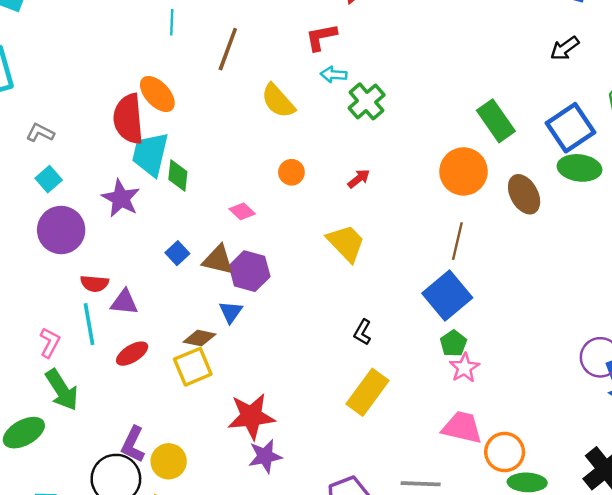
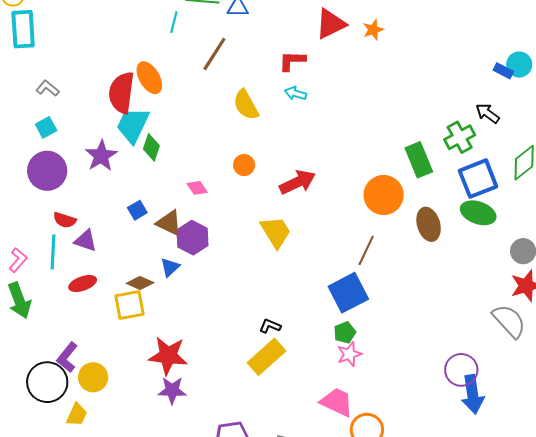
black arrow: (565, 48) -> (487, 113), turned 60
green cross: (367, 101) -> (460, 137), moved
red arrow: (359, 179) -> (297, 182), size x1.8
black L-shape: (363, 332) -> (270, 326), moved, turned 70

